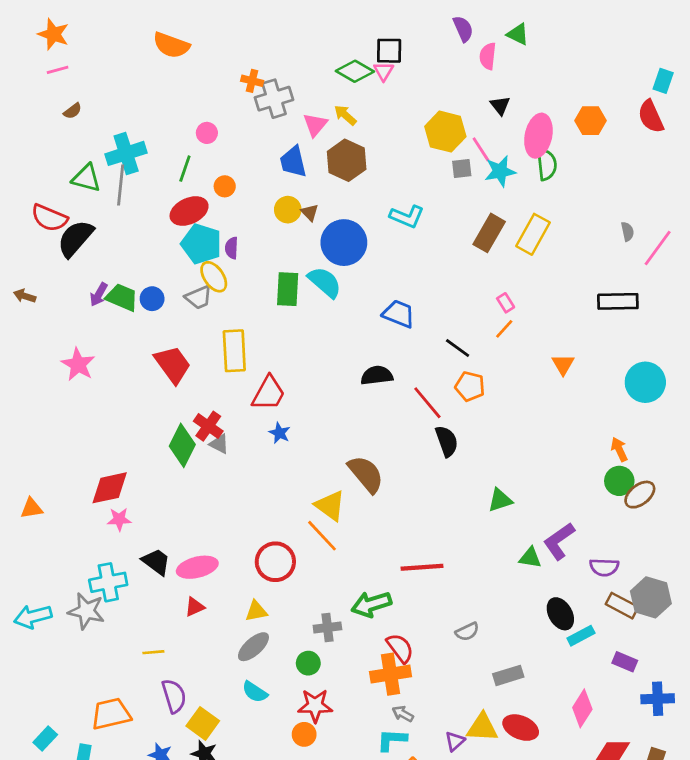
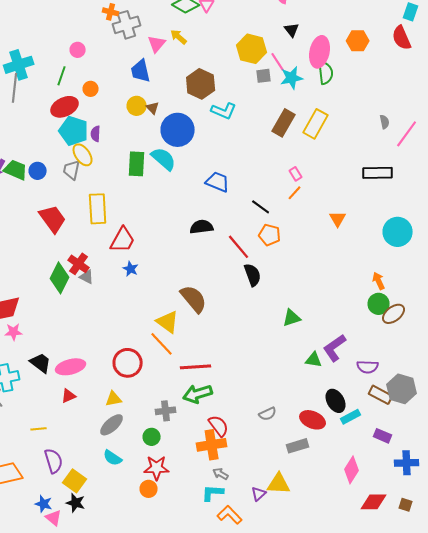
brown hexagon: (347, 160) -> (201, 84), moved
gray trapezoid: (199, 297) -> (72, 170), turned 125
red line: (422, 567) -> (196, 367), moved
red ellipse: (521, 728) -> (313, 420), moved

